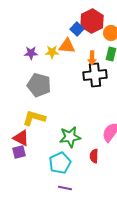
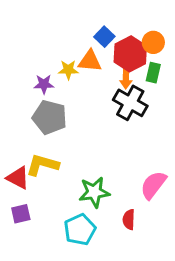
red hexagon: (92, 21) -> (130, 54), moved
purple star: (31, 53) -> (44, 84), moved
black cross: (95, 75) -> (130, 103), turned 35
red triangle: (21, 138) -> (18, 178), moved

